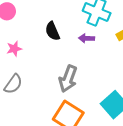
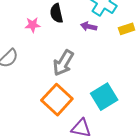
pink star: (14, 49) -> (33, 25), moved

